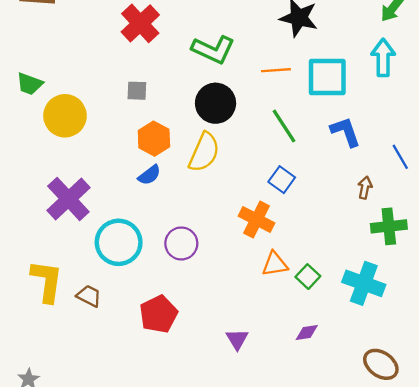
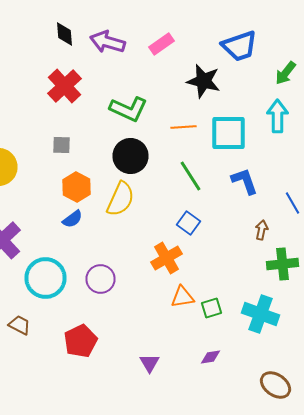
orange cross: (257, 220) -> (166, 258), turned 32
green square: (308, 277) -> (212, 308), turned 30

